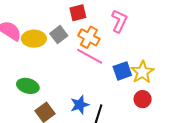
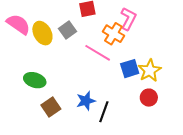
orange cross: (89, 37) -> (113, 34), moved
yellow ellipse: (34, 39) -> (42, 33), turned 60

